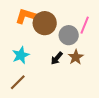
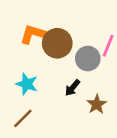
cyan star: (21, 55) -> (27, 84), turned -30
brown star: (76, 57) -> (97, 104), moved

